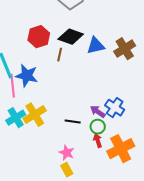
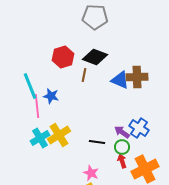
blue triangle: (96, 46) -> (120, 80), moved, turned 36
brown cross: (125, 49) -> (137, 77), moved, turned 30
blue star: (27, 76) -> (51, 96), size x0.7

